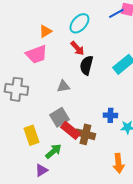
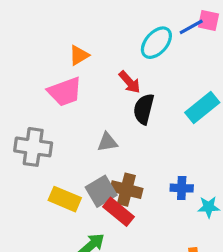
cyan ellipse: (79, 23) -> (156, 43), moved
brown cross: (85, 134) -> (126, 190), moved
yellow rectangle: (31, 135) -> (65, 199), moved, turned -48

